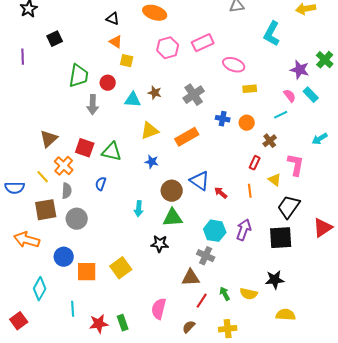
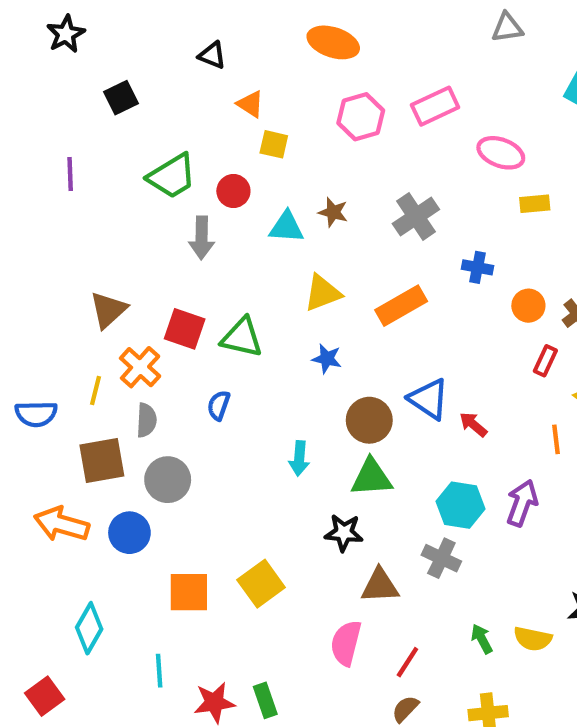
black triangle: (113, 19) -> (212, 55), moved
purple line: (23, 57) -> (70, 174), moved
green trapezoid: (79, 76) -> (172, 176), turned 50
orange circle: (247, 123) -> (528, 306), moved
yellow line: (43, 177) -> (96, 390), turned 56
orange line: (250, 191) -> (556, 439), moved
blue circle: (64, 257) -> (129, 533), moved
brown triangle: (191, 278) -> (380, 586), moved
red line: (202, 301) -> (407, 662), moved
pink semicircle: (159, 309) -> (346, 643), moved

